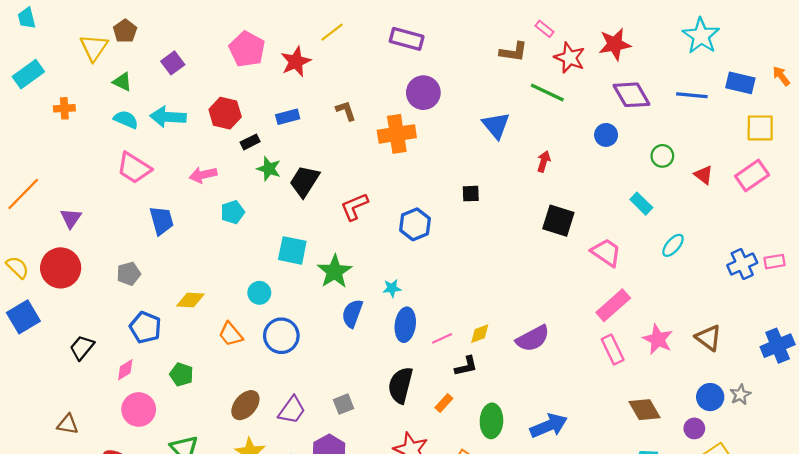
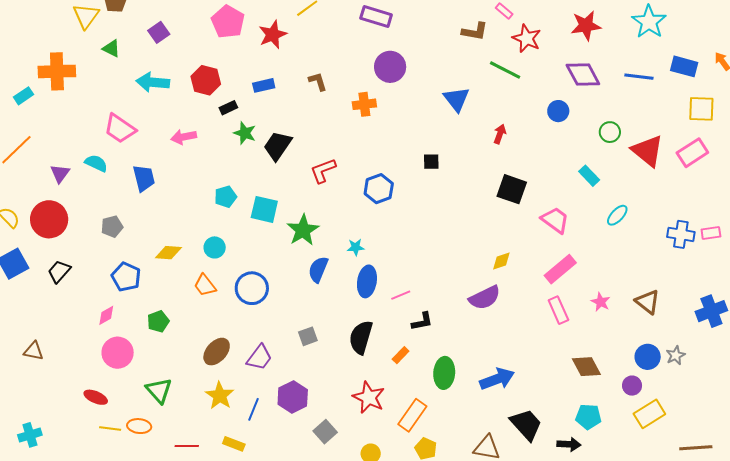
red star: (615, 44) -> (586, 26), moved
cyan rectangle: (28, 74) -> (23, 96), moved, size x0.7
orange cross: (64, 108) -> (57, 71), size x1.8
cyan semicircle: (126, 119) -> (96, 163), moved
orange cross: (397, 134) -> (364, 104), size x0.7
red triangle: (704, 175) -> (648, 151), size x1.8
cyan pentagon: (233, 212) -> (226, 197), moved
blue cross: (742, 264) -> (681, 234), turned 32
cyan circle: (259, 293) -> (215, 247), moved
yellow diamond: (480, 334) -> (501, 261), moved
pink star: (658, 339) -> (601, 302), size x0.7
black trapezoid: (82, 348) -> (59, 272), moved
green pentagon: (181, 375) -> (158, 321), turned 30
gray square: (344, 404) -> (308, 336), moved
brown triangle: (68, 424) -> (34, 351), moved

